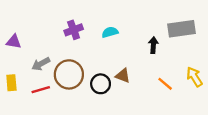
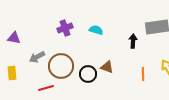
cyan semicircle: (110, 32) -> (96, 30), turned 32
orange line: (165, 84) -> (143, 74), turned 48
red line: (41, 90) -> (46, 88), moved

